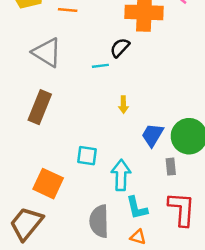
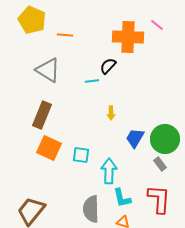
gray rectangle: (171, 167) -> (160, 164), moved, turned -32
orange square: (48, 184) -> (49, 148), moved

